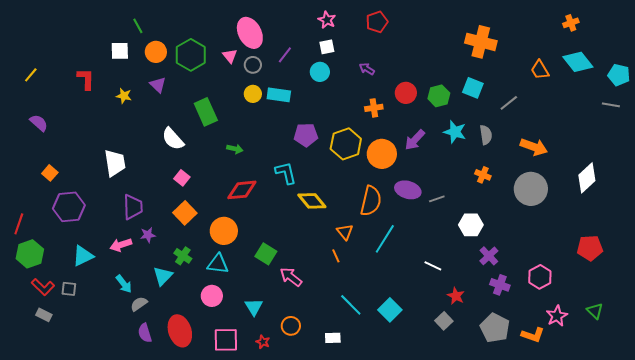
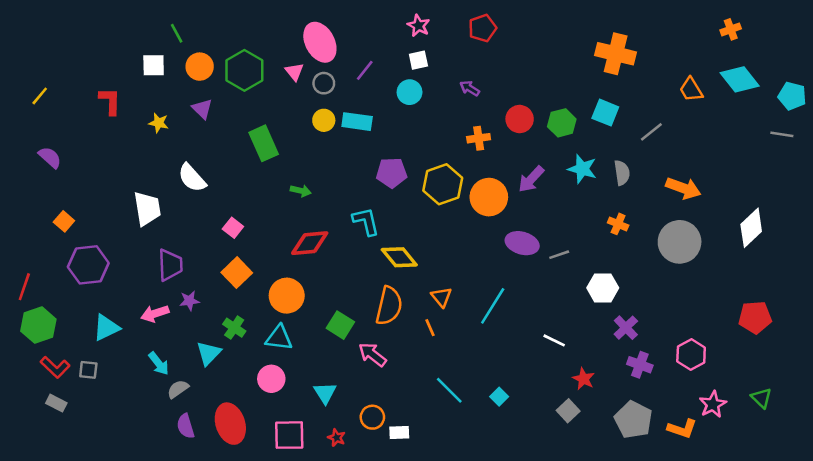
white semicircle: (173, 139) -> (192, 178), moved
orange semicircle: (371, 201) -> (389, 306), moved
cyan square: (390, 310) -> (499, 397), size x0.6
white rectangle: (333, 338) -> (399, 433), moved

